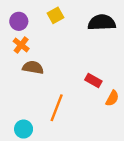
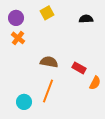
black semicircle: (102, 22) -> (86, 19), size x0.6
brown semicircle: (33, 67) -> (49, 62), moved
cyan circle: (24, 129) -> (24, 102), moved

